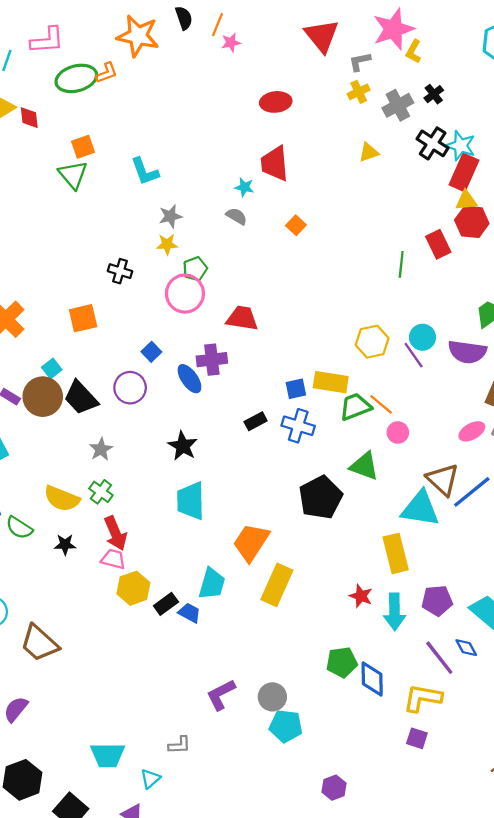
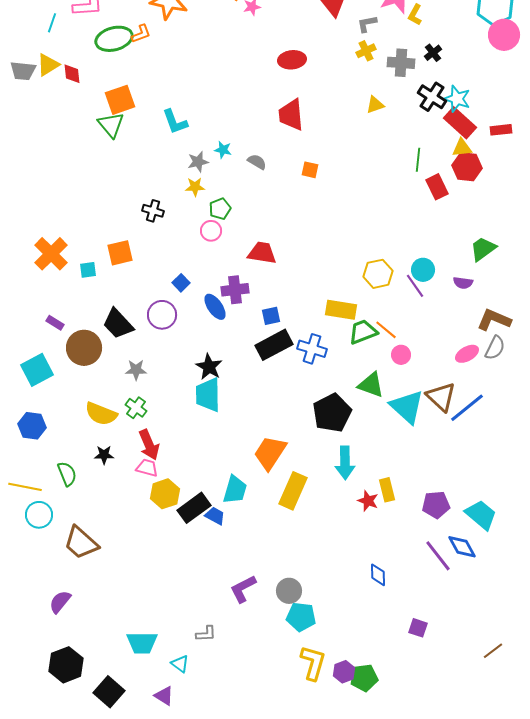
gray cross: (398, 105) -> (401, 63), turned 32
orange square: (83, 147) -> (120, 100), size x1.4
red rectangle: (464, 173) -> (460, 123), turned -72
cyan star: (244, 187) -> (223, 150), moved
orange square: (296, 225) -> (310, 170), turned -30
green line: (401, 264) -> (418, 160), moved
pink circle: (185, 294) -> (211, 231), size x0.6
purple semicircle: (467, 352) -> (463, 283), size x0.6
cyan square: (52, 369) -> (88, 270), moved, turned 30
blue square: (296, 389) -> (271, 316), moved
brown circle: (43, 397) -> (84, 348), moved
black rectangle: (256, 421) -> (274, 345), size x1.8
gray star: (101, 449) -> (136, 370), turned 30
cyan trapezoid: (191, 501) -> (208, 395), moved
cyan triangle: (420, 509) -> (407, 407), moved, turned 33
green semicircle: (19, 528) -> (67, 474), moved, turned -145
yellow rectangle: (396, 553) -> (387, 490), moved, size x0.7
black rectangle: (166, 604) -> (194, 508), size x1.5
cyan arrow: (395, 612) -> (345, 463), moved
blue diamond: (466, 648) -> (462, 547), size x1.4
green pentagon: (342, 662) -> (364, 678), moved
blue diamond: (372, 679) -> (378, 575), size x0.7
yellow L-shape: (423, 698) -> (313, 663), moved, turned 96
cyan triangle: (150, 779) -> (180, 664), turned -42

